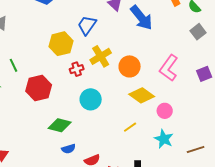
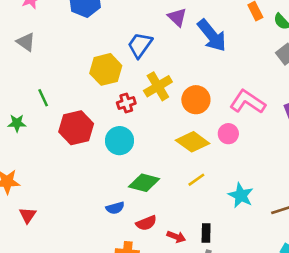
pink L-shape: (169, 68) -> (248, 102), turned 88
yellow diamond: (142, 95) -> (193, 142), moved
cyan circle: (91, 99) -> (120, 141), moved
pink circle: (165, 111) -> (228, 134), moved
green diamond: (60, 125) -> (144, 183), moved

